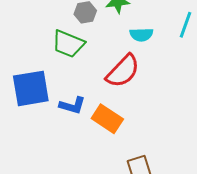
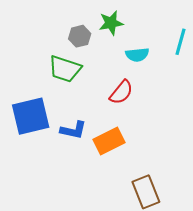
red semicircle: (123, 71) -> (121, 92), size x0.7
orange rectangle: (107, 119) -> (109, 141), turned -56

